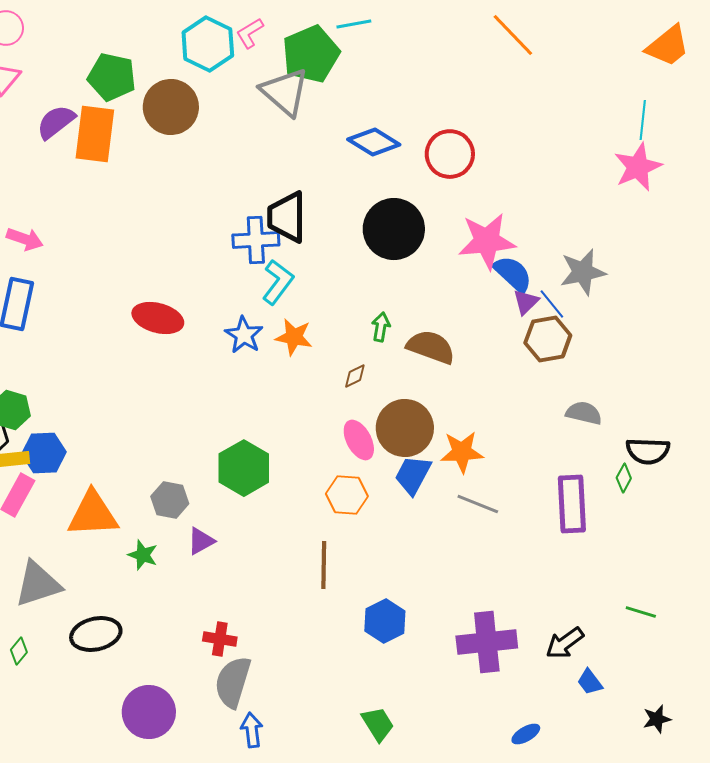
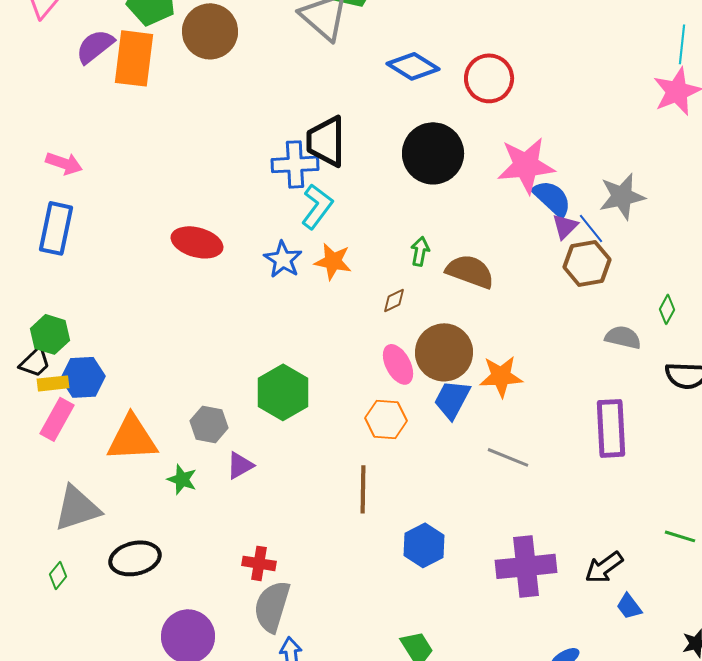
green diamond: (624, 478) -> (667, 309), moved
gray line: (478, 504) -> (508, 457), moved

